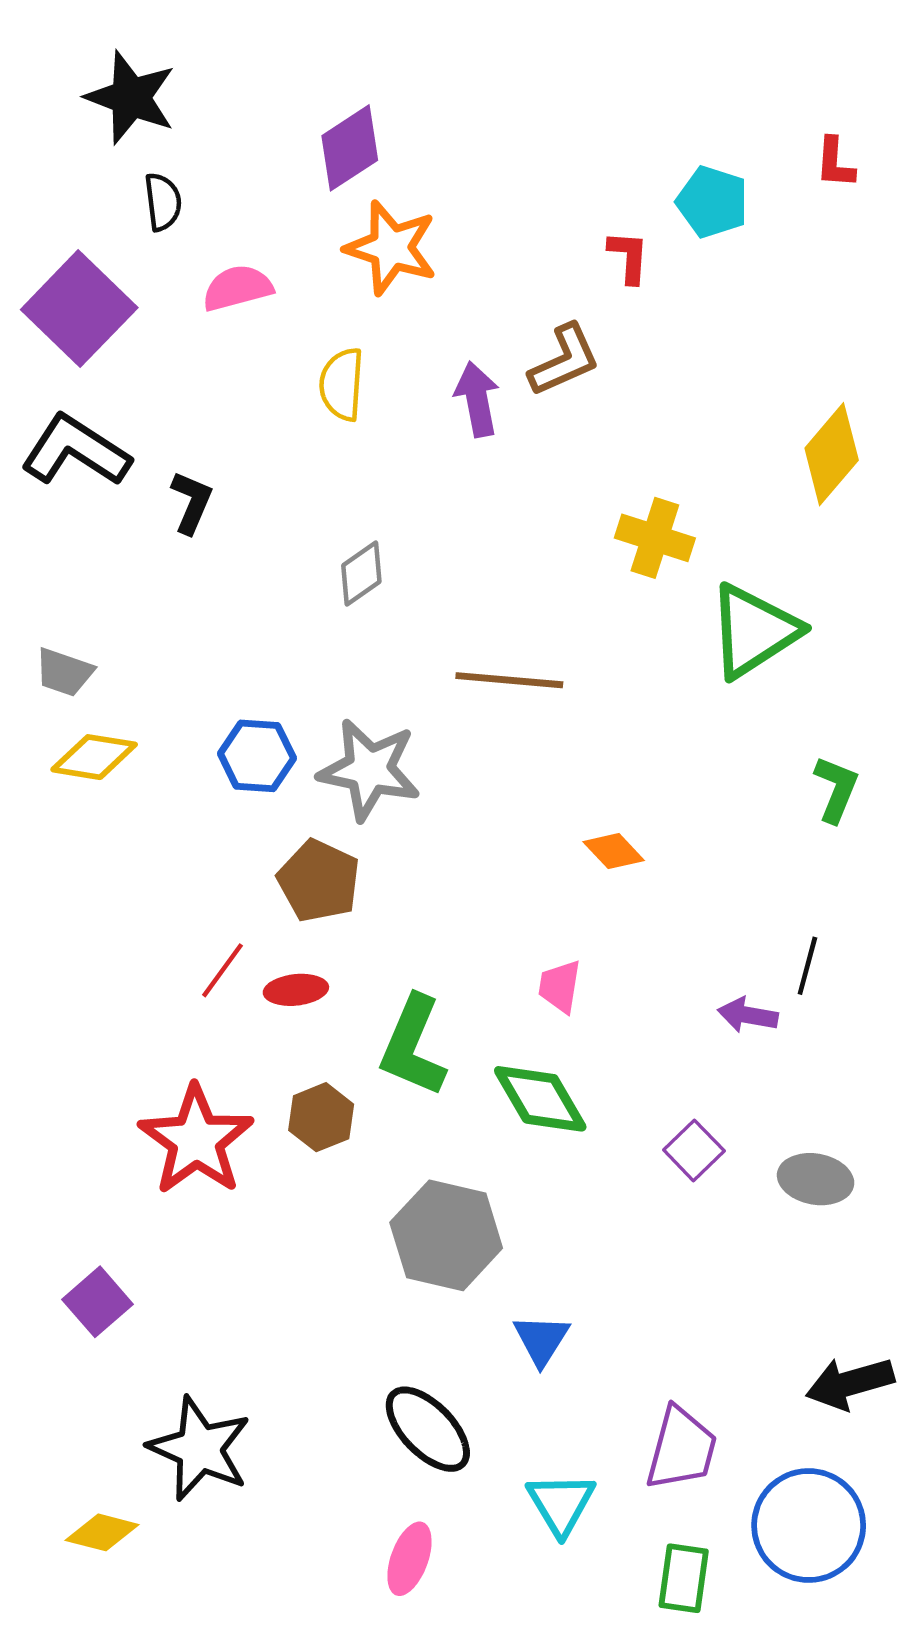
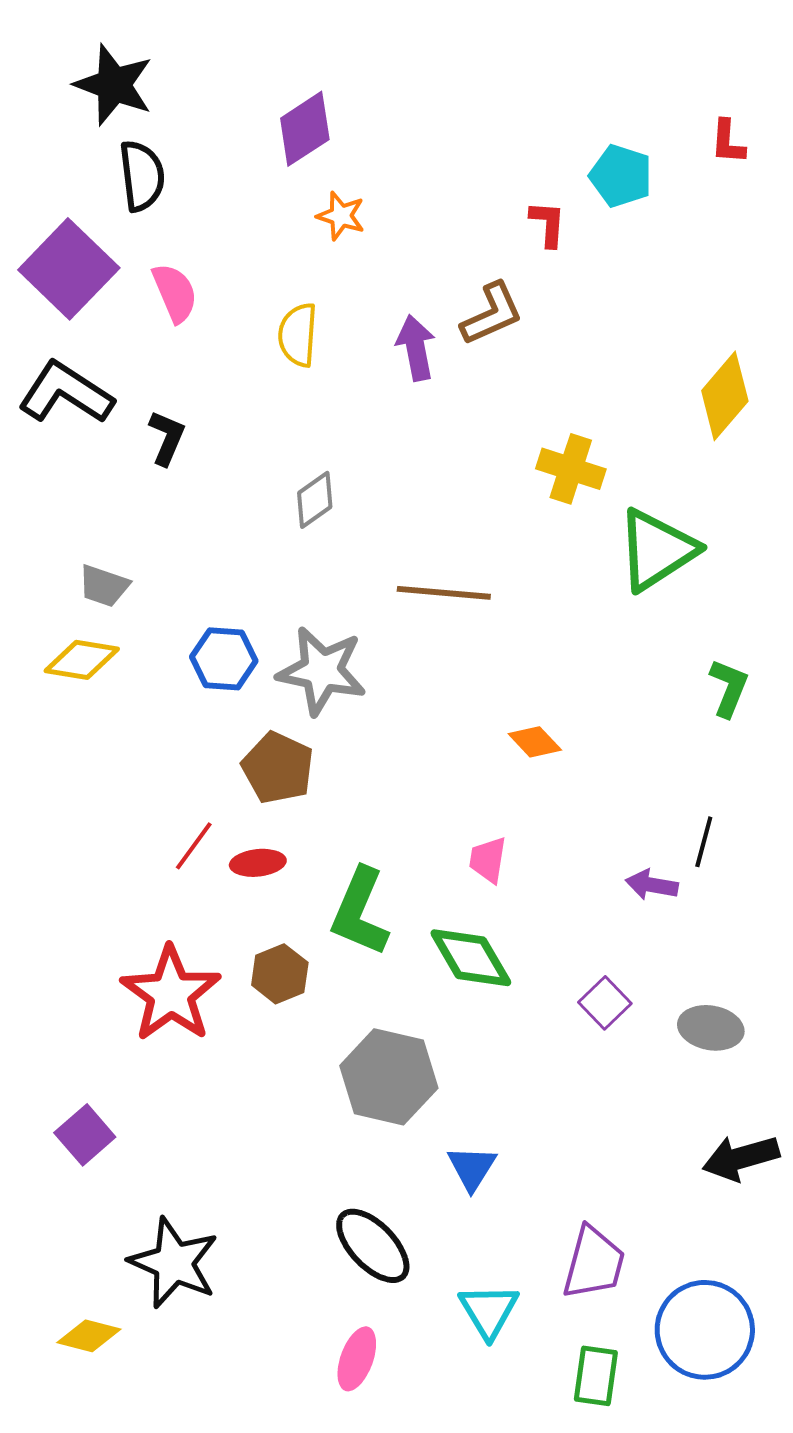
black semicircle: (163, 202) -> (142, 176), size x1.4
orange star: (391, 248) -> (341, 216), size x0.6
pink semicircle: (237, 288) -> (175, 293), moved, turned 82
gray trapezoid: (64, 672) -> (104, 586), moved
black arrow: (850, 1383) -> (741, 1158), moved

